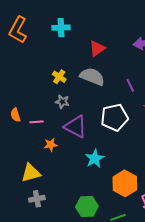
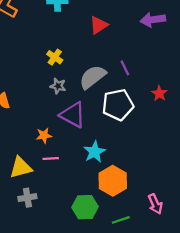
gray semicircle: (92, 77) -> (93, 77), moved, turned -60
purple line: (130, 85) -> (125, 68), moved
pink line: (36, 122) -> (51, 159), moved
orange hexagon: (125, 183) -> (113, 181), moved

